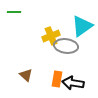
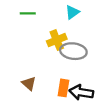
green line: (14, 12) -> (28, 13), moved
cyan triangle: (82, 26) -> (72, 12), moved, size x0.6

